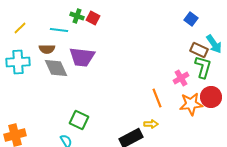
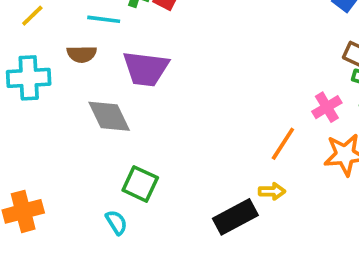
gray diamond: (56, 68) -> (109, 116), moved
orange line: (157, 98) -> (283, 144), turned 54

